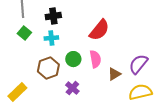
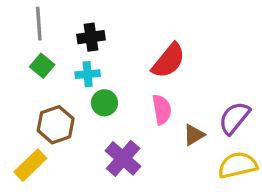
green circle: (73, 59) -> (104, 103), moved
brown hexagon: (48, 68) -> (56, 125), moved
purple cross: (72, 88) -> (123, 158), size x1.5

